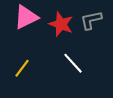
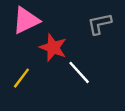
red star: (61, 24) -> (53, 48), moved

